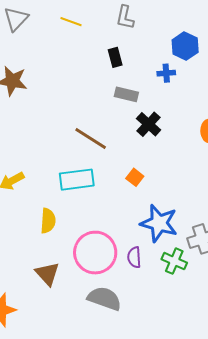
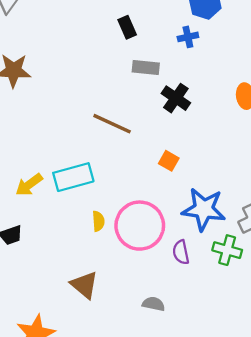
cyan rectangle: (77, 180) -> (73, 177), moved
yellow semicircle: (48, 221) -> (98, 221), moved, size x0.7
pink circle: (95, 253) -> (140, 226), moved
gray semicircle: (104, 298) -> (154, 304), size x0.6

